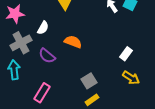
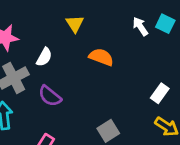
orange semicircle: (73, 42) -> (101, 57), moved

